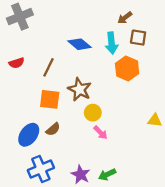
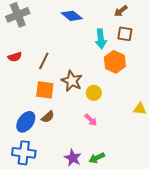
brown arrow: (125, 18) -> (121, 11), moved
blue diamond: (80, 44) -> (72, 16), moved
yellow circle: (93, 113) -> (94, 93), moved
blue cross: (41, 169) -> (24, 153), moved, turned 30

